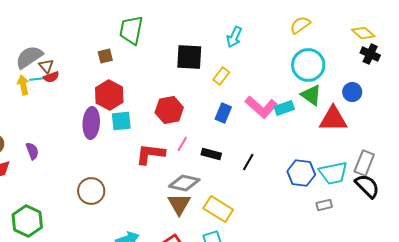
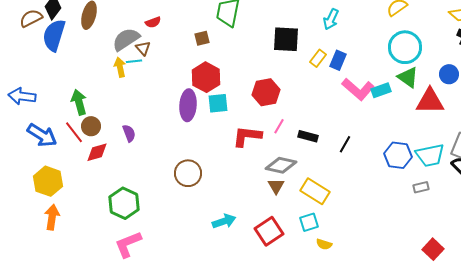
red semicircle: (51, 77) -> (153, 22), moved
blue rectangle: (223, 113) -> (338, 60), moved
brown triangle: (179, 204) -> (276, 186), size x0.7

